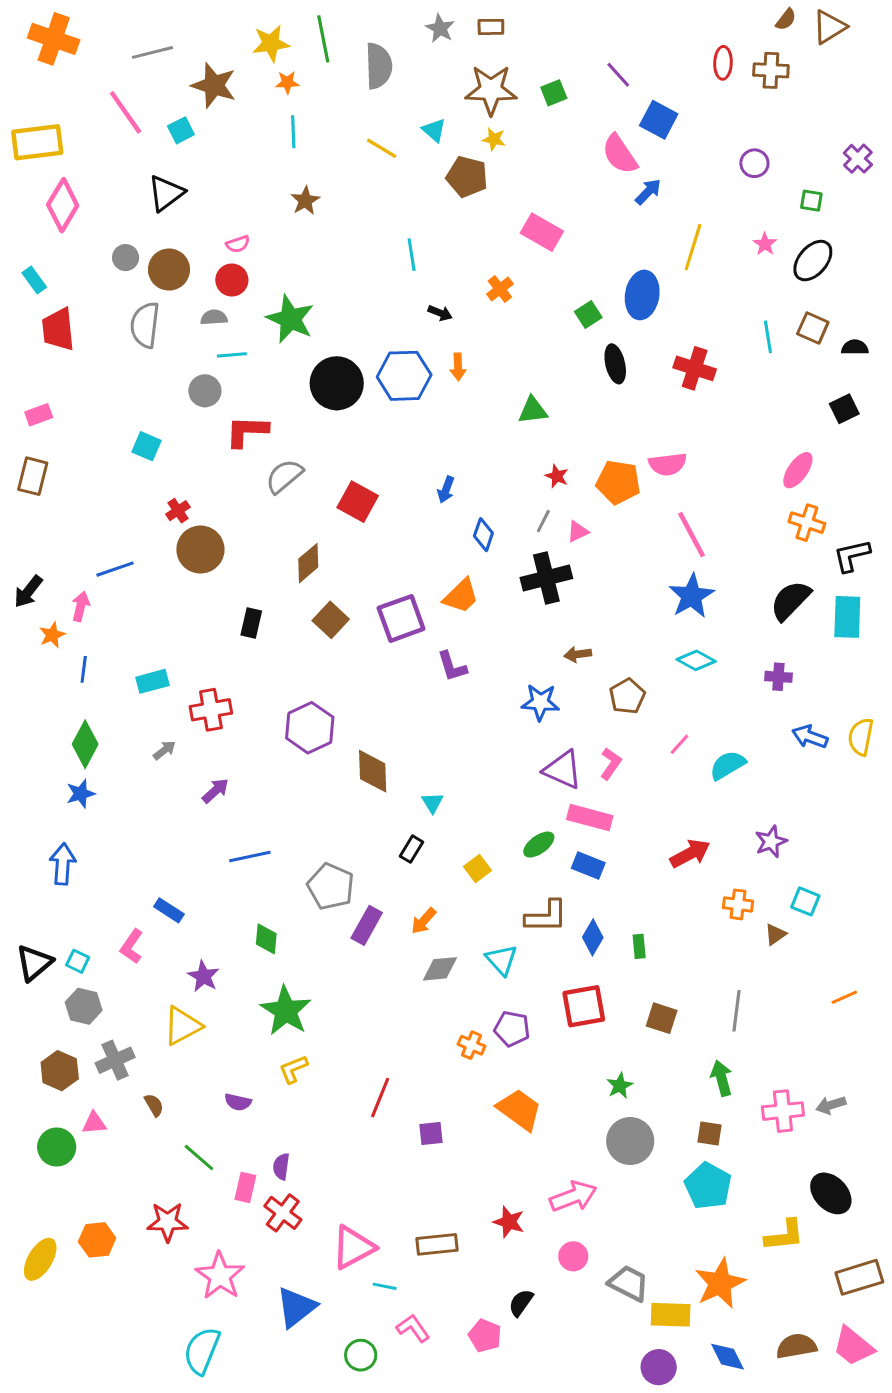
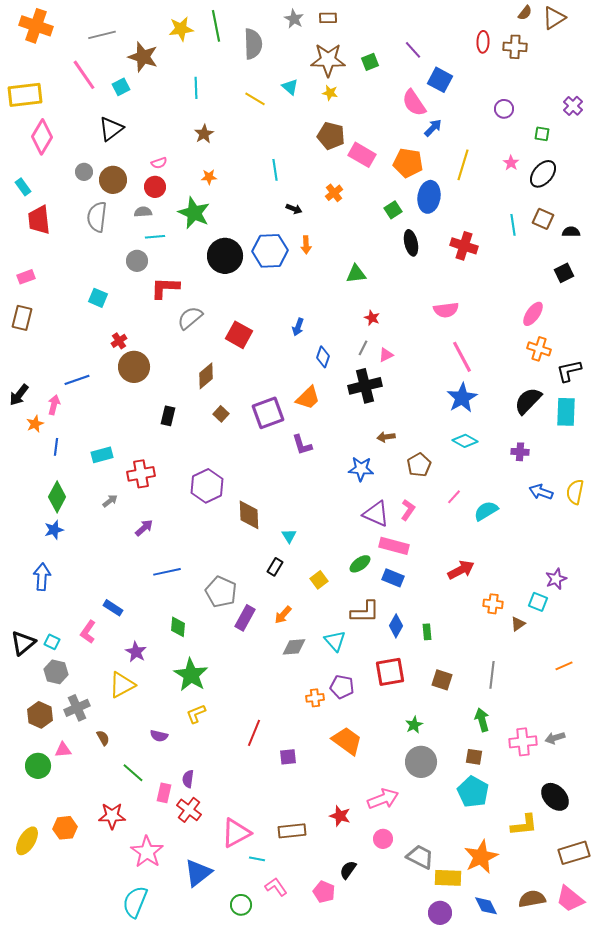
orange star: (287, 82) -> (209, 177), moved
brown pentagon: (467, 177) -> (331, 136), moved
orange pentagon: (618, 482) -> (408, 163), moved
brown square: (331, 620) -> (221, 414), size x0.7
purple star: (771, 842) -> (556, 579), moved
orange cross: (471, 1045) -> (315, 698), turned -30

